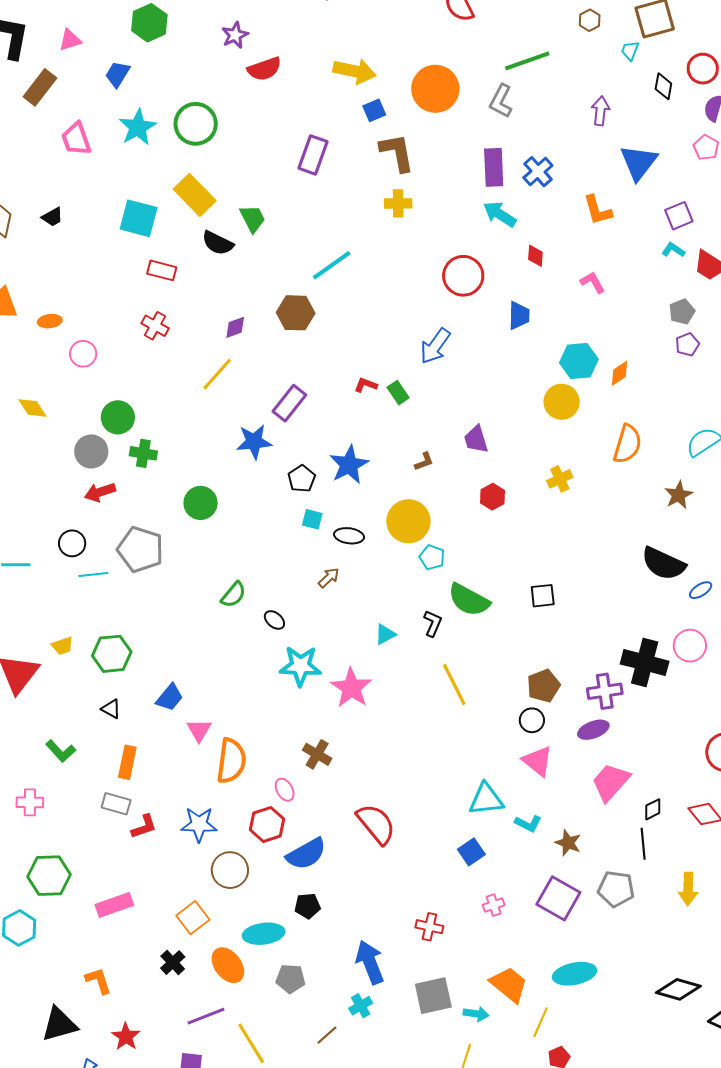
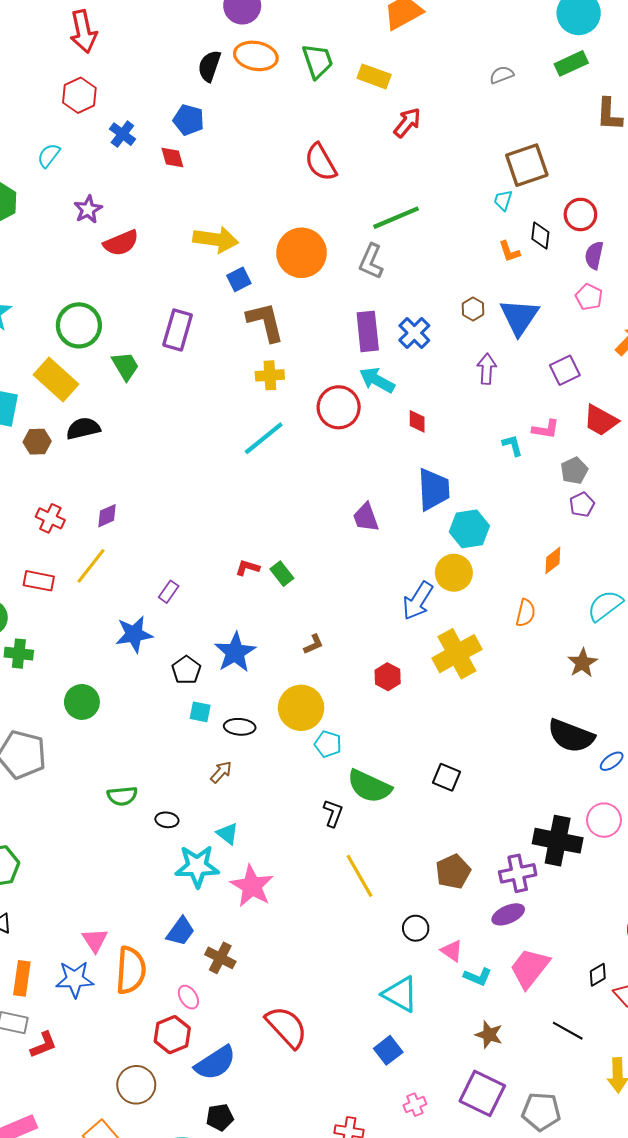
brown hexagon: (590, 20) -> (473, 309), moved
purple arrow: (600, 111) -> (487, 369), moved
green circle: (196, 124) -> (79, 325), moved
orange L-shape: (598, 210) -> (509, 251), moved, size x0.7
green trapezoid: (253, 219) -> (125, 366), moved
black semicircle: (218, 243) -> (83, 428), turned 144
cyan L-shape: (673, 250) -> (512, 445), moved, turned 45
cyan line: (332, 265) -> (264, 438), moved
red rectangle: (162, 270) -> (39, 581), moved
red circle: (463, 276) -> (339, 407), moved
pink L-shape: (593, 282) -> (546, 429), moved, turned 132
brown hexagon: (296, 313) -> (37, 442), moved, size x0.7
blue trapezoid: (519, 315) -> (434, 489), moved, size x1.4
red cross: (155, 326) -> (50, 518), moved
blue arrow: (435, 346) -> (418, 601), moved
orange diamond: (619, 373) -> (553, 560), moved
purple rectangle: (289, 403) -> (169, 592), size x0.6
purple trapezoid: (476, 439) -> (366, 517), moved
orange semicircle: (627, 444) -> (526, 613), size x0.7
yellow cross: (560, 479) -> (457, 654), size x1.8
green semicircle: (233, 595) -> (122, 796), turned 48
black square: (543, 596) -> (446, 777), turned 32
black ellipse: (274, 620) -> (167, 820), turned -30
cyan triangle: (385, 634) -> (227, 834), moved, turned -50
blue trapezoid: (170, 697) -> (181, 931), moved
black circle: (532, 720) -> (416, 928), moved
pink triangle: (538, 761) -> (452, 951), size x0.7
cyan triangle: (486, 799) -> (400, 994), turned 39
black diamond: (653, 809) -> (598, 975), moved
blue star: (199, 824) -> (75, 979), moved
cyan L-shape: (528, 824) -> (478, 977), moved
black line: (643, 844) -> (568, 1031), turned -52
gray pentagon: (616, 889) -> (541, 1112), moved

